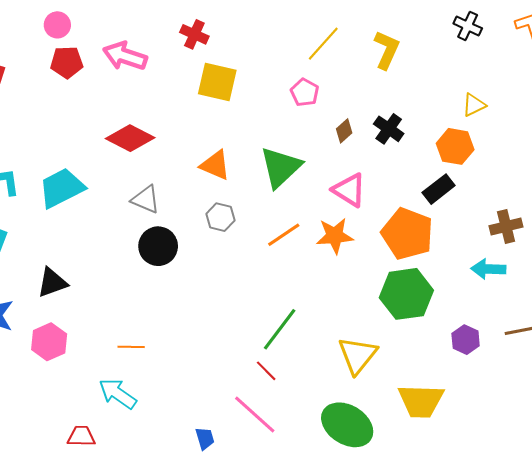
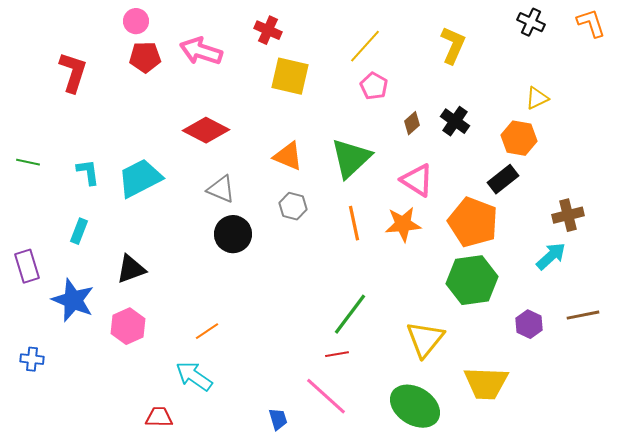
yellow line: (323, 44) -> (365, 46), moved
orange line: (284, 235) -> (354, 223), turned -68
cyan arrow: (488, 269) -> (551, 256), turned 136
orange line: (131, 347) -> (207, 331), turned -35
red line: (266, 371) -> (337, 354), turned -55

